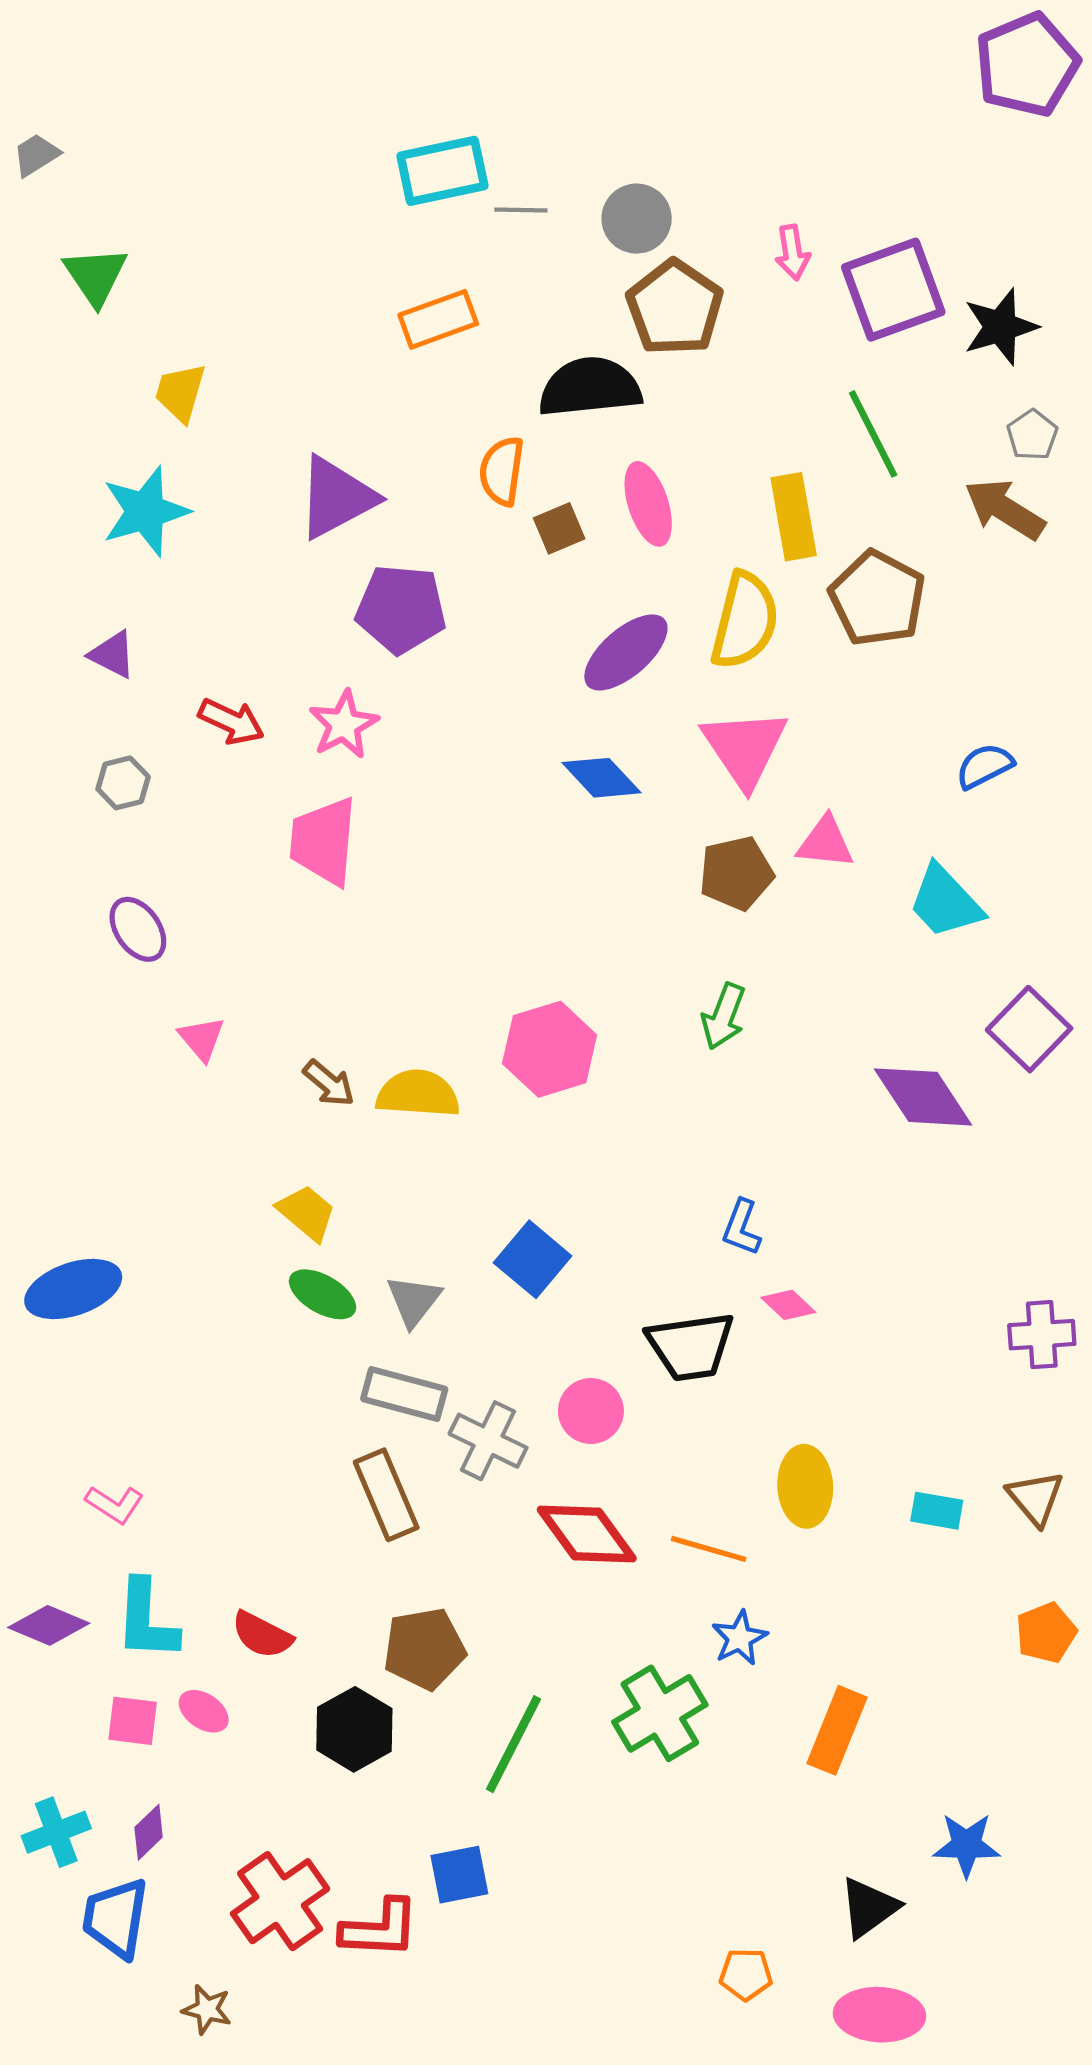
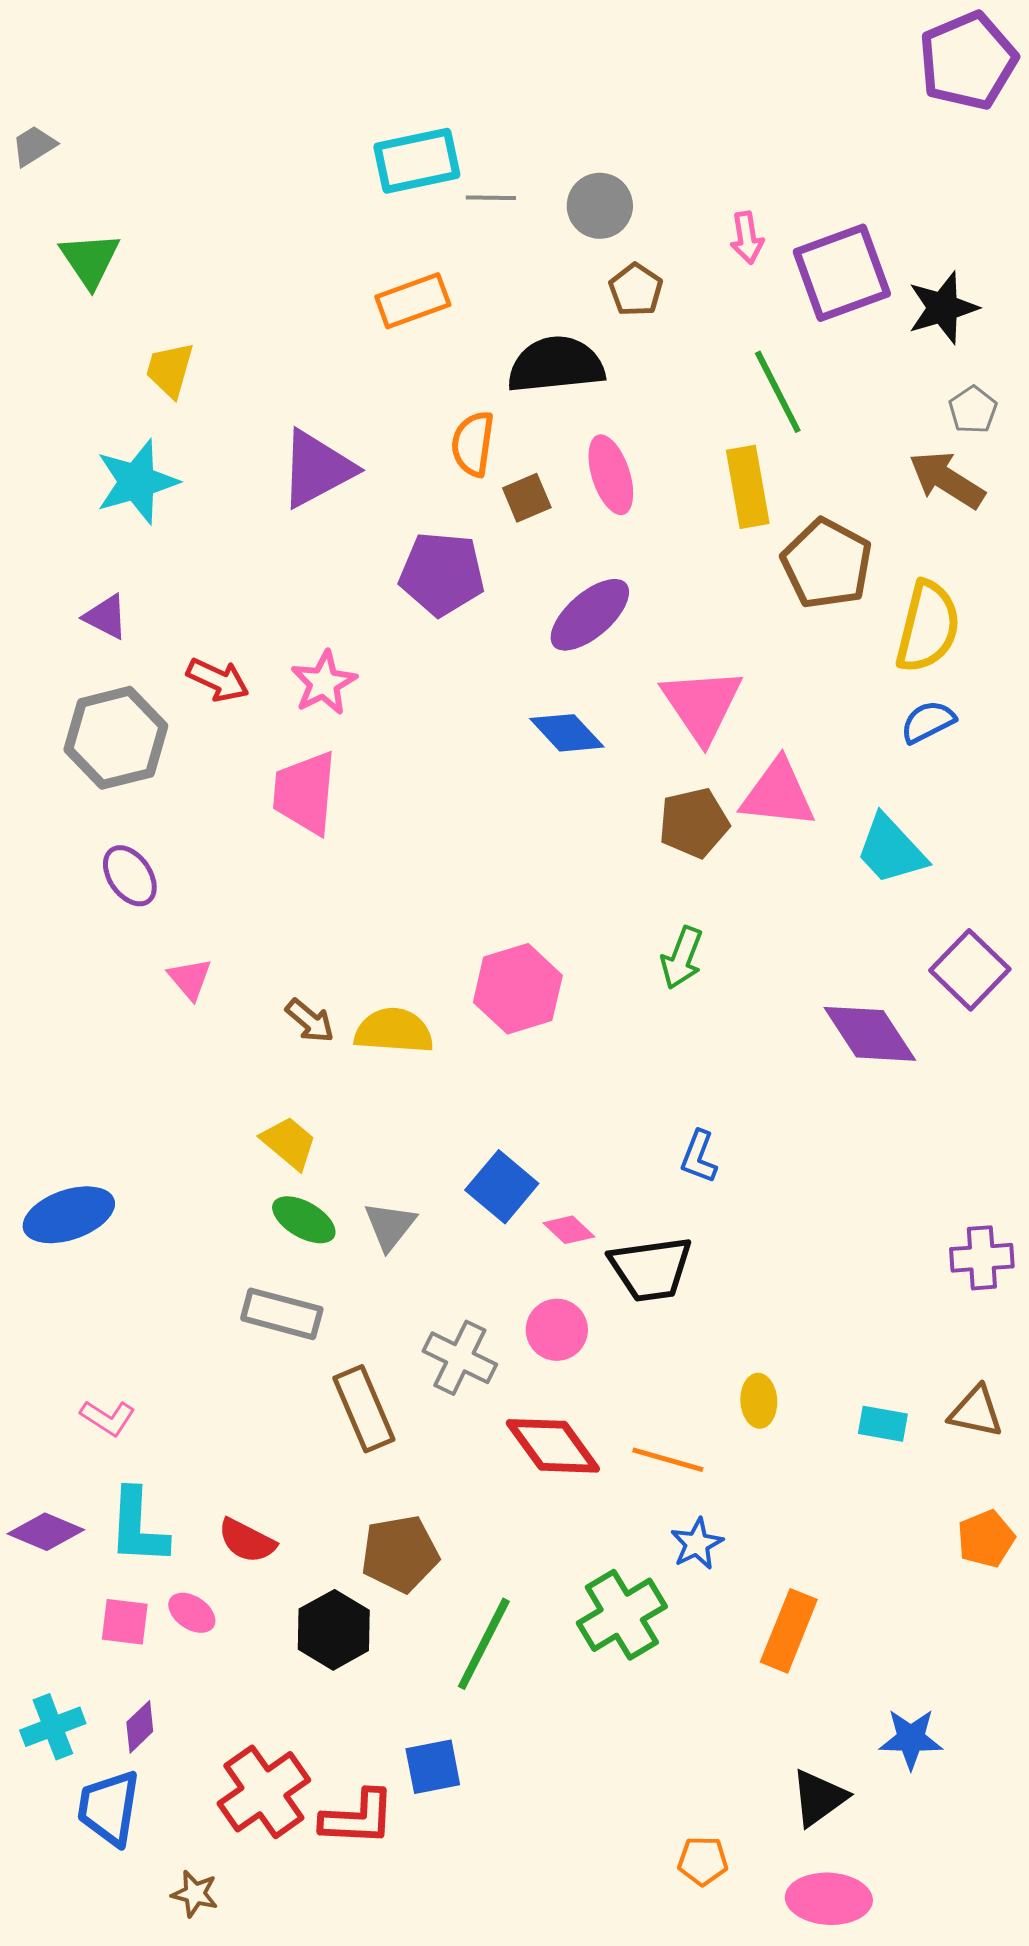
brown pentagon: (675, 308) -> (636, 290), size x0.6
green line: (873, 434) -> (778, 392), moved
purple pentagon: (401, 609) -> (442, 574), moved
yellow semicircle: (745, 621) -> (928, 627), moved
gray hexagon: (123, 783) -> (116, 738), size x2.0
pink triangle: (825, 842) -> (778, 794), size x1.4
pink diamond: (788, 1305) -> (569, 1230), moved
gray rectangle: (404, 1394) -> (282, 1314), moved
yellow ellipse: (805, 1486) -> (759, 1401), size x0.7
brown triangle: (1035, 1498) -> (976, 1412), turned -38

